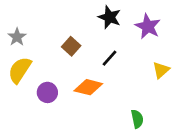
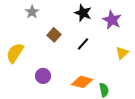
gray star: (17, 37) -> (32, 12), moved
orange diamond: (88, 87) -> (82, 82), moved
purple circle: (47, 92) -> (43, 76), moved

